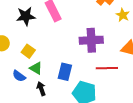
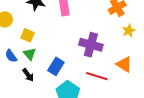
yellow square: (28, 51) -> (28, 35), turned -32
black arrow: (41, 89) -> (28, 75), turned 144

